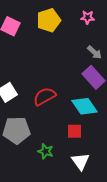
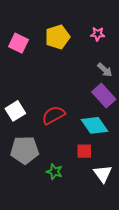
white triangle: (81, 161) -> (103, 174), moved

